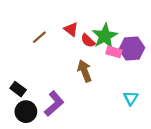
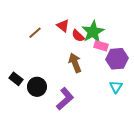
purple hexagon: (132, 48) -> (117, 59), moved
purple L-shape: (54, 104) -> (65, 99), moved
black circle: (26, 112) -> (37, 87), moved

